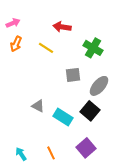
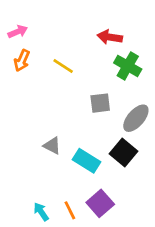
red arrow: (62, 27) -> (110, 37), moved
purple square: (86, 148) -> (100, 203), moved
cyan arrow: (21, 154) -> (41, 212), moved

